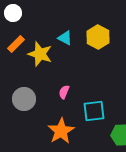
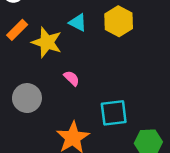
pink semicircle: (64, 92) -> (72, 78), moved, turned 112

